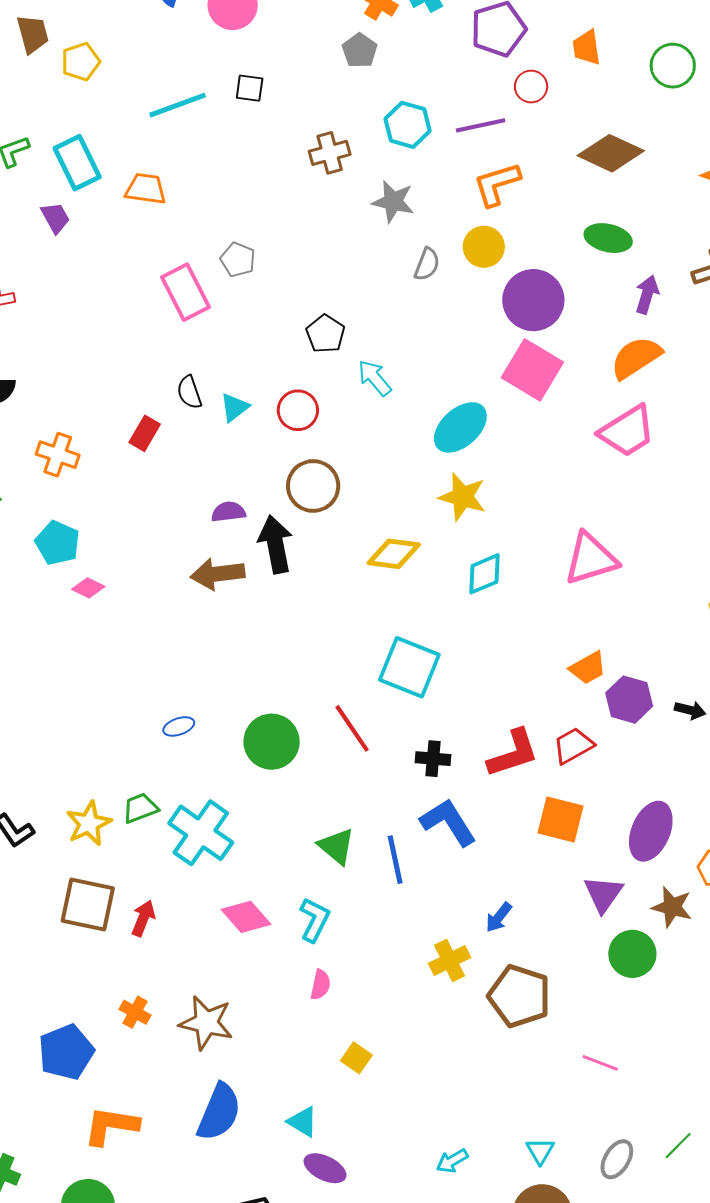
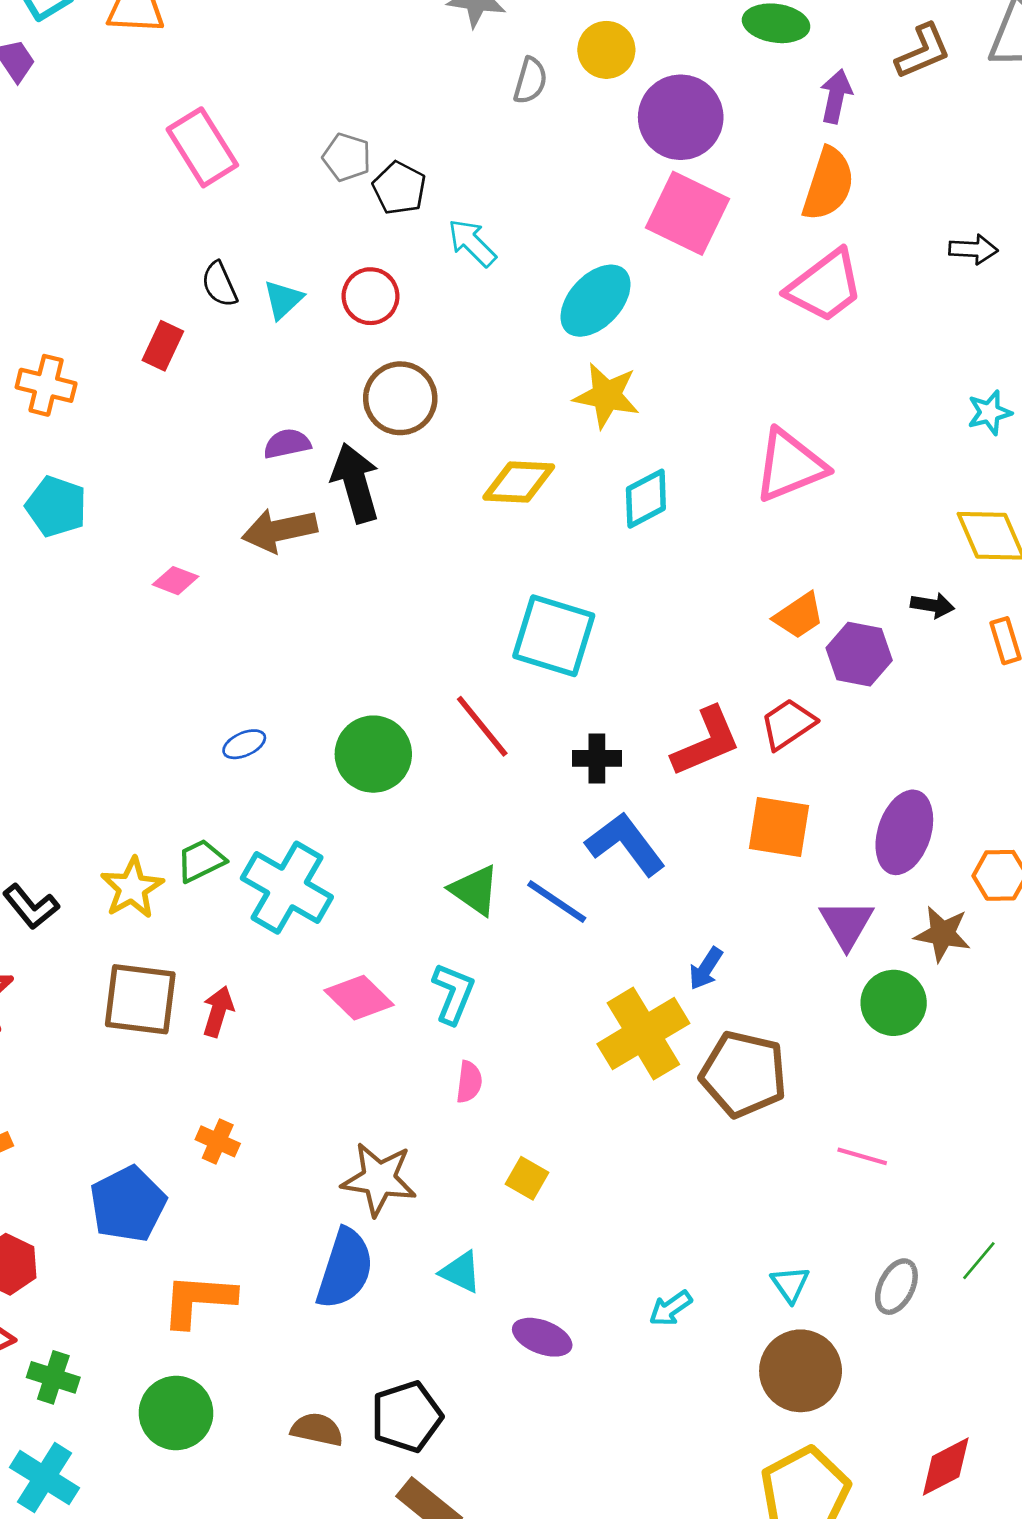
gray pentagon: (238, 260) -> (347, 157), moved
orange semicircle: (636, 358) -> (828, 184), turned 146
pink diamond: (88, 588) -> (176, 581), moved
black arrow: (690, 710) -> (933, 605), moved
blue line: (395, 860) -> (557, 902), turned -39
yellow cross: (450, 961) -> (643, 1034), size x1.6
brown star: (206, 1023) -> (379, 1179), moved
purple ellipse: (325, 1168) -> (542, 1337), moved

